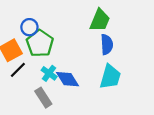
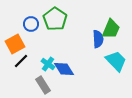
green trapezoid: (100, 20) -> (111, 29), moved
green pentagon: (40, 43) -> (55, 19), moved
cyan trapezoid: (110, 77) -> (116, 61), moved, turned -60

